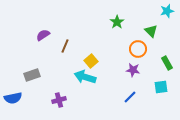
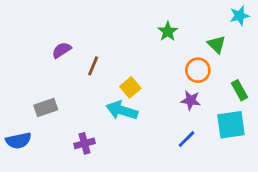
cyan square: (161, 87) -> (231, 125), size x1.5

